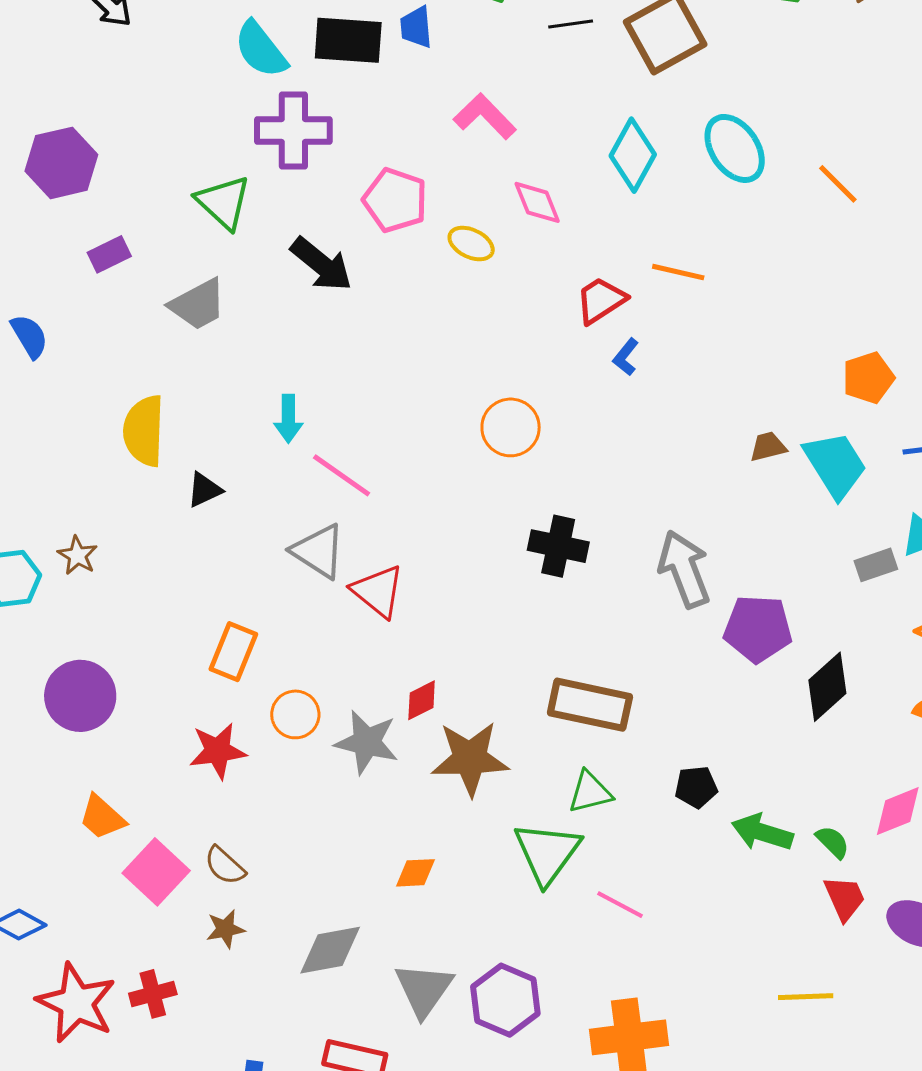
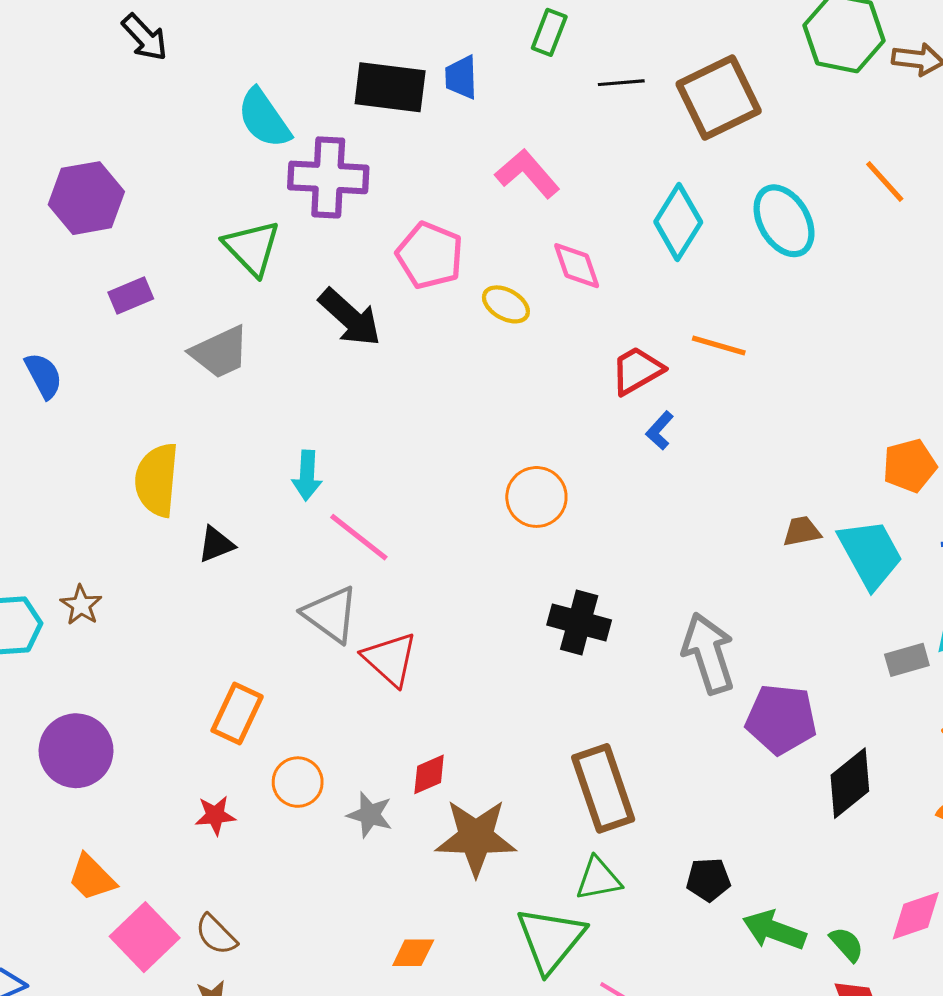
cyan semicircle: (261, 49) -> (264, 118), moved
orange line: (838, 184) -> (885, 181), moved
brown rectangle: (590, 705) -> (603, 788), turned 56
gray star: (367, 742) -> (370, 815), size x0.7
red star: (218, 751) -> (215, 815), size x0.7

